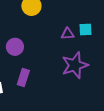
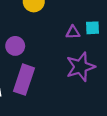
purple rectangle: (23, 77) -> (24, 80), size x1.5

